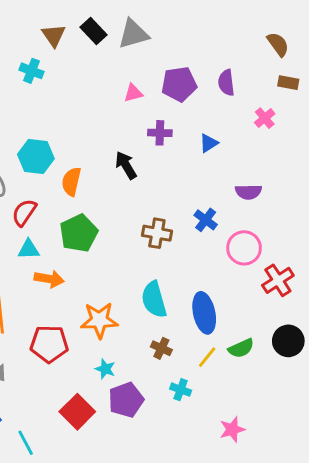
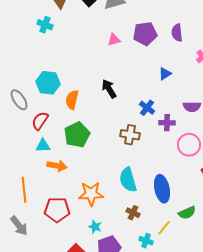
purple cross: (160, 133) -> (167, 123), moved
blue cross: (206, 220) -> (147, 108), moved
yellow line: (207, 357) -> (164, 228), moved

